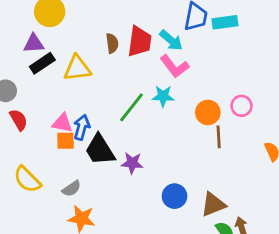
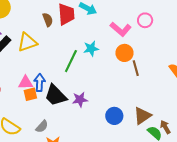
pink L-shape: (174, 66) -> (121, 29), moved
pink circle: (242, 106) -> (145, 20), moved

